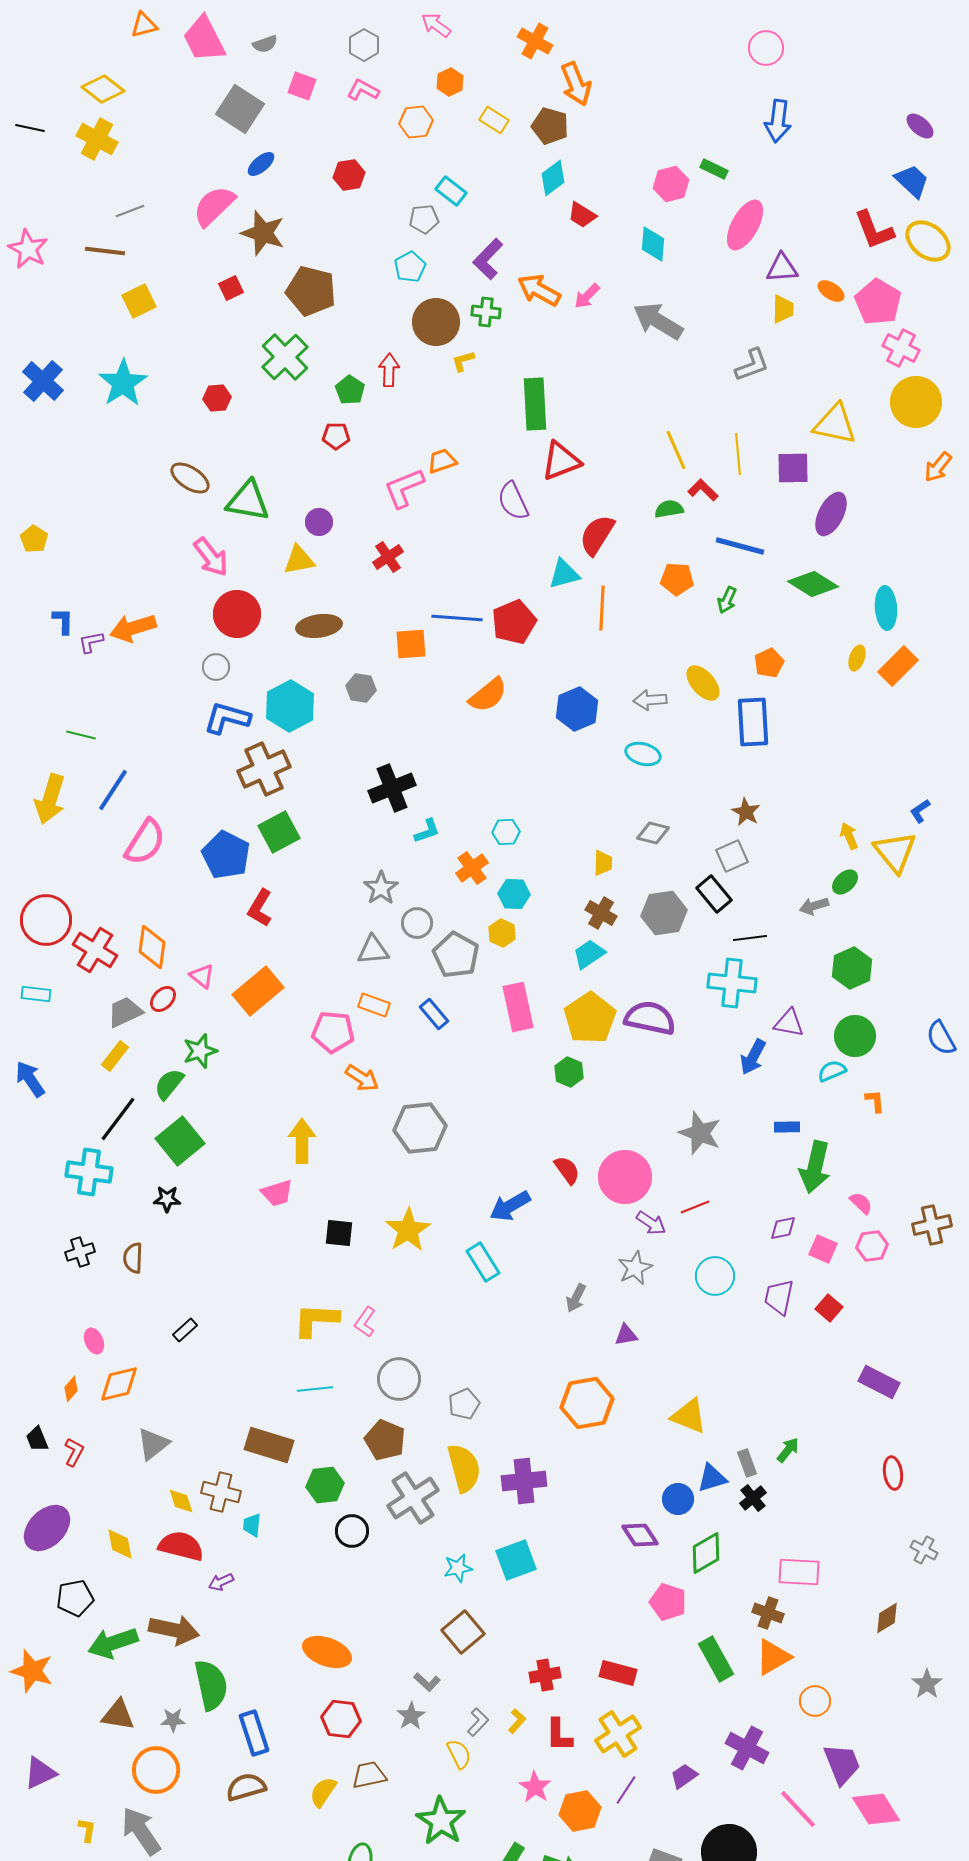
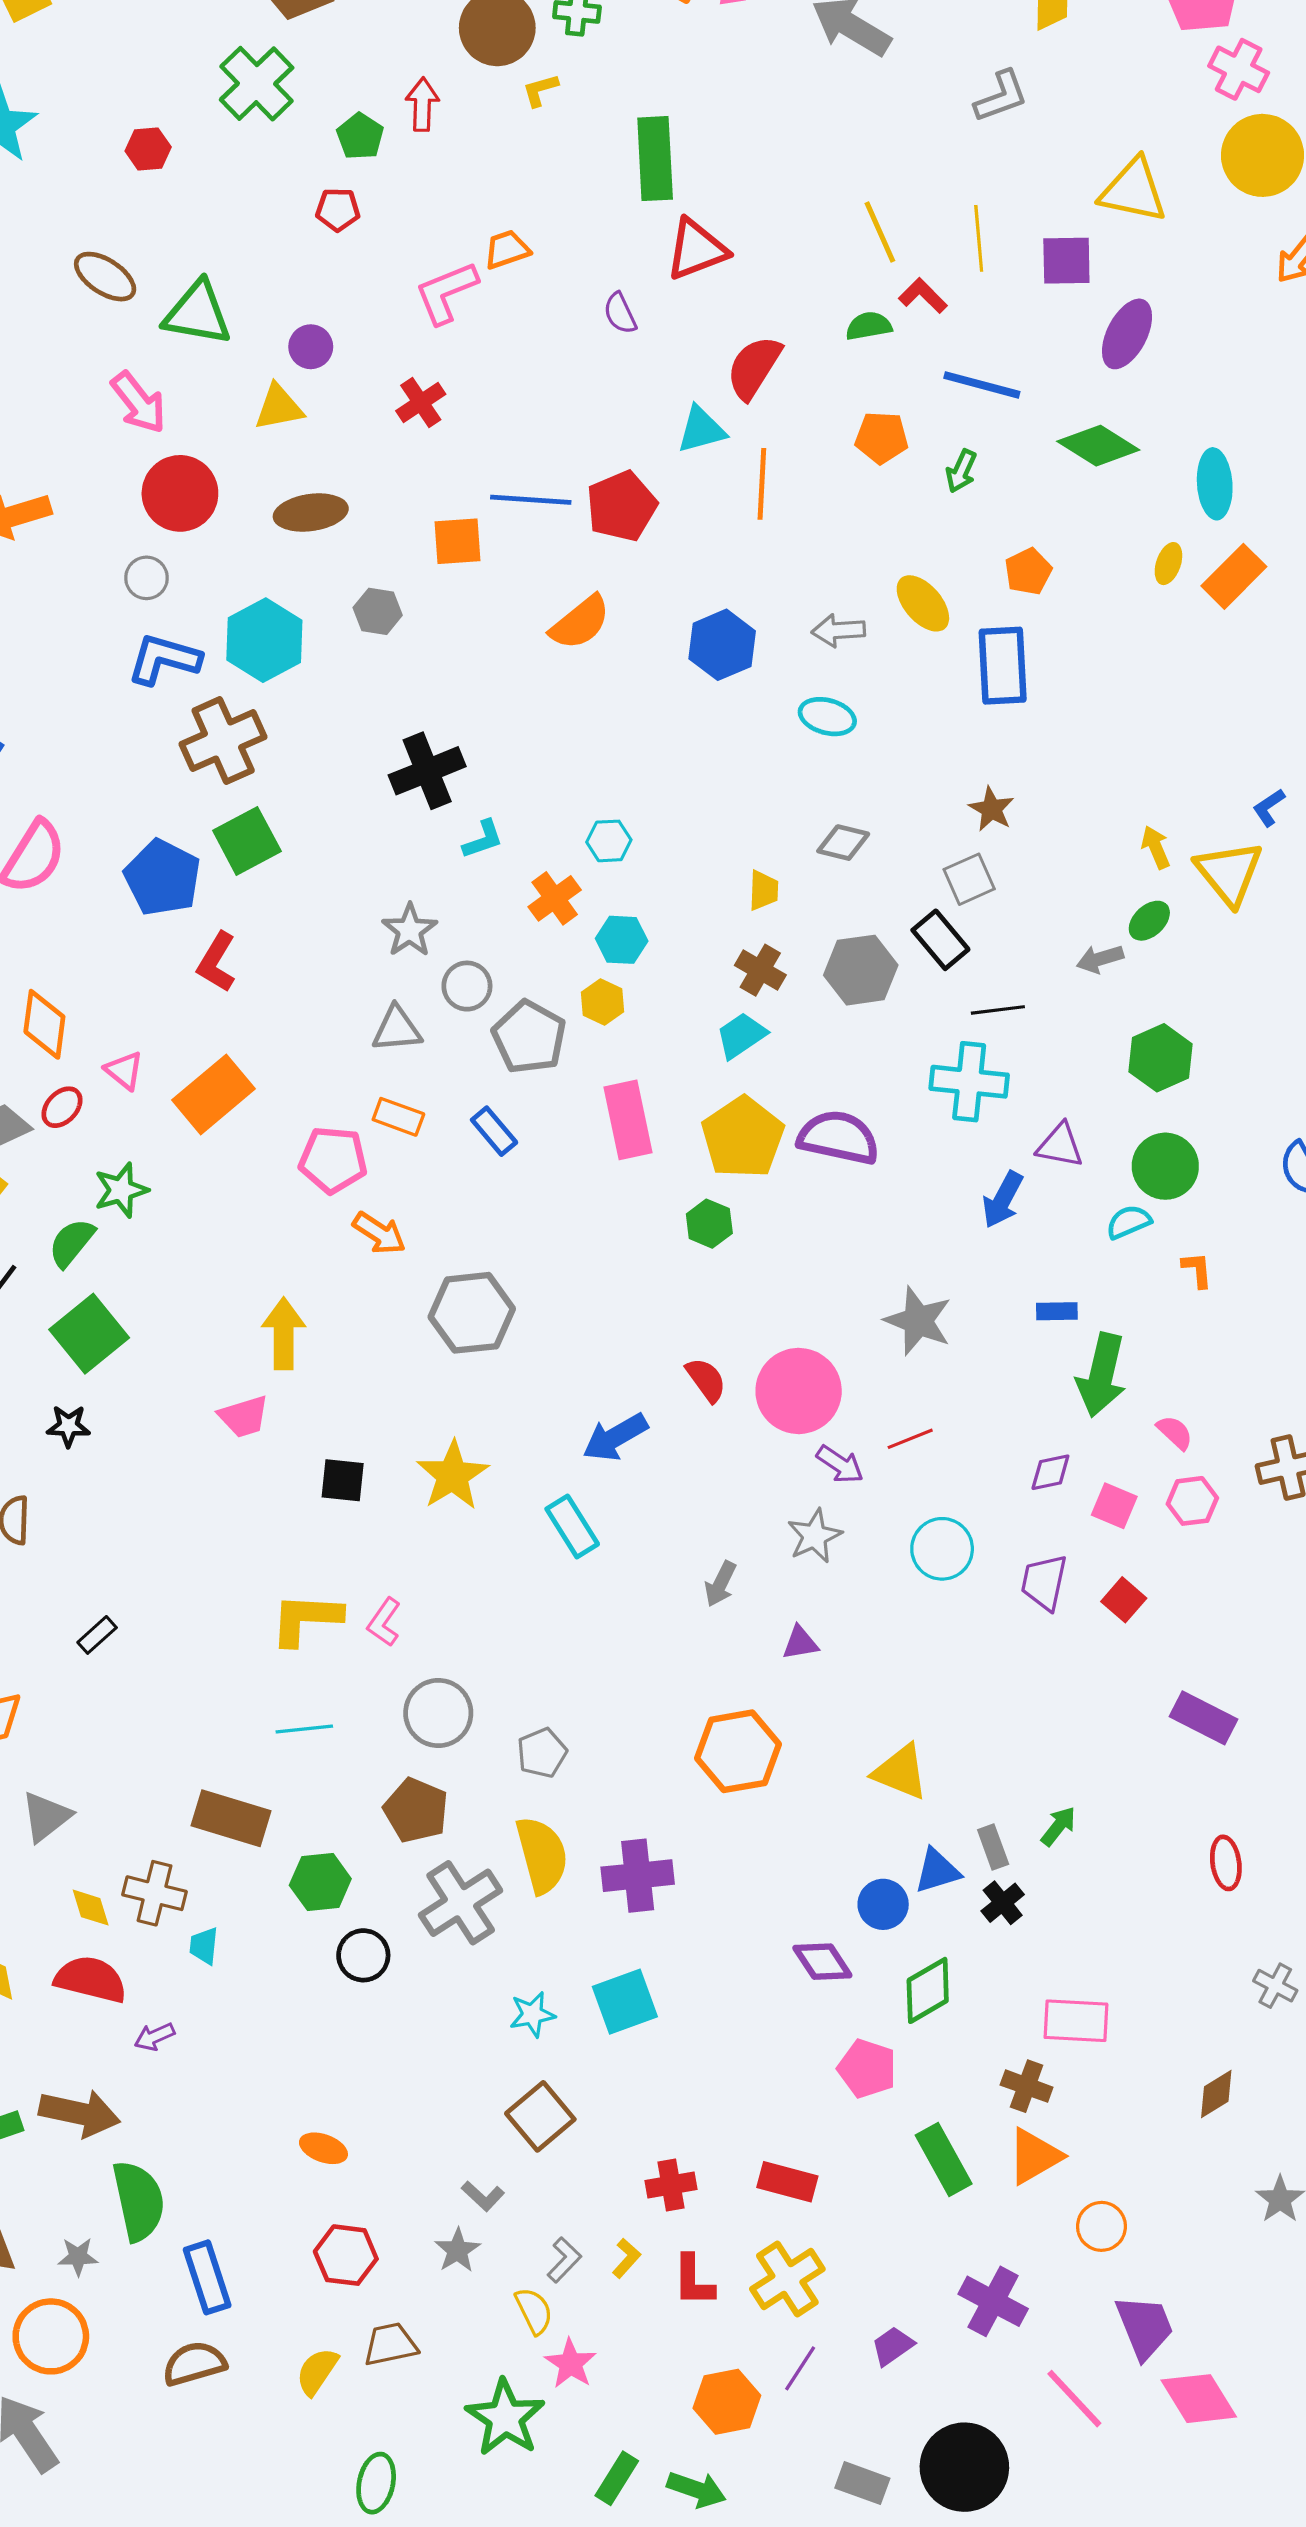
purple semicircle: (513, 501) -> (620, 313), size x0.7
orange ellipse: (327, 1652) -> (323, 2148), size x0.6
pink star: (535, 1787) -> (571, 2364), moved

